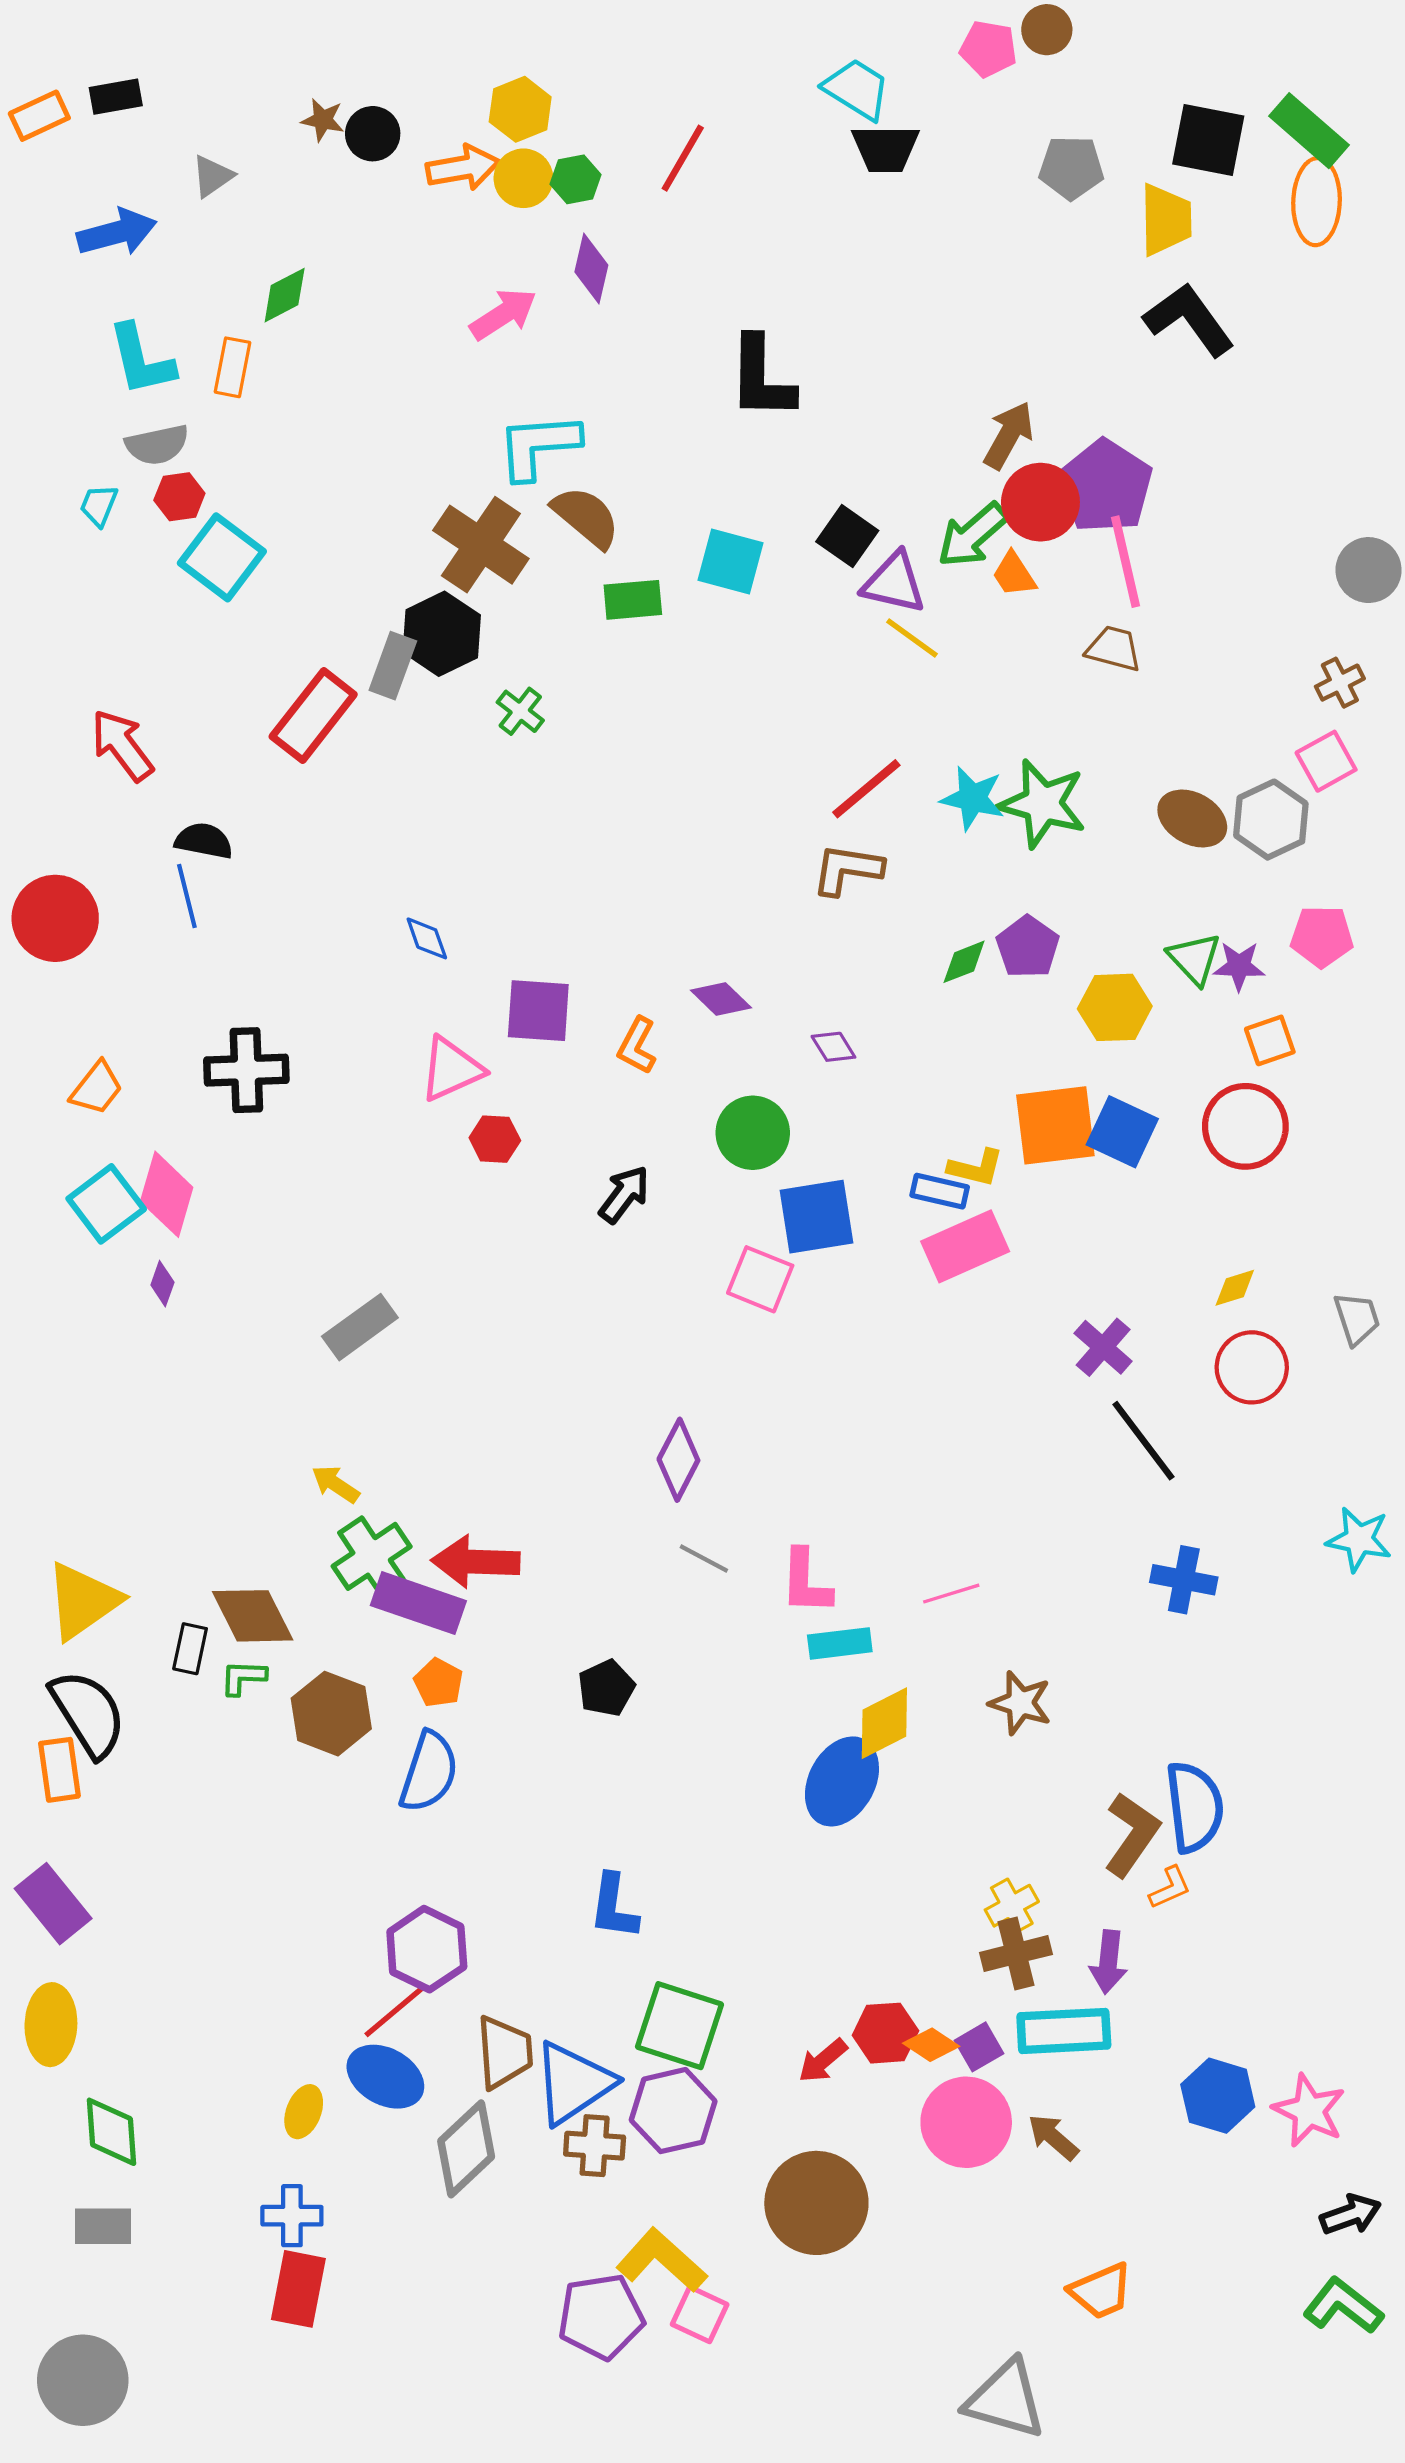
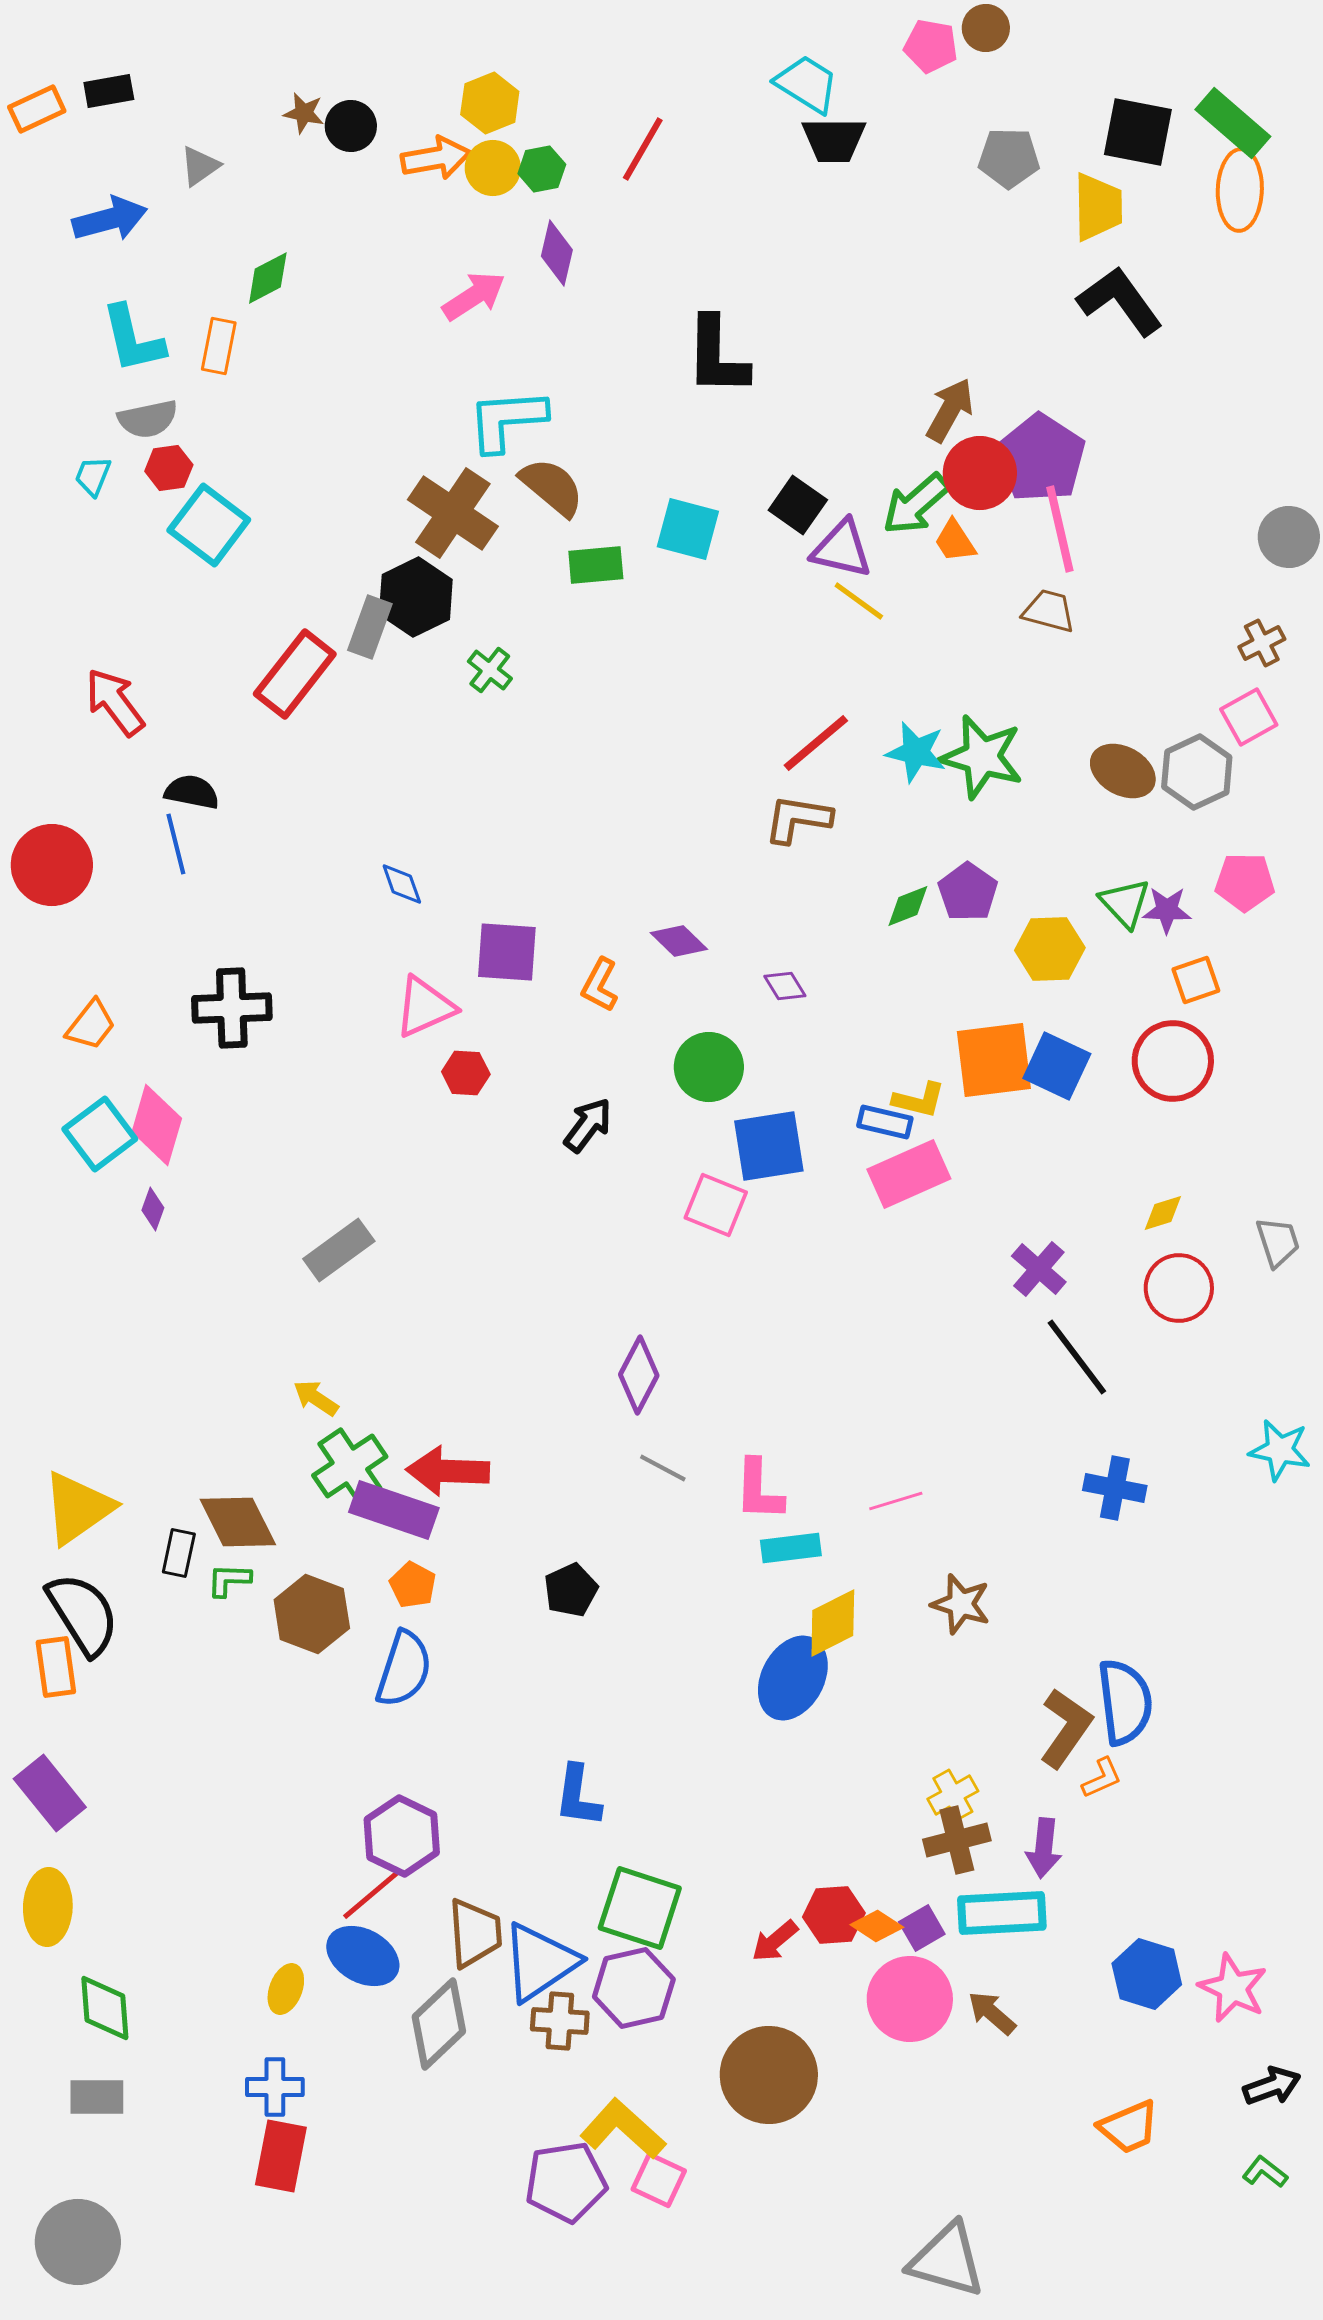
orange trapezoid: (1101, 2291) -> (1129, 2127), moved
green L-shape: (1343, 2306) -> (1265, 2172), size x0.6

